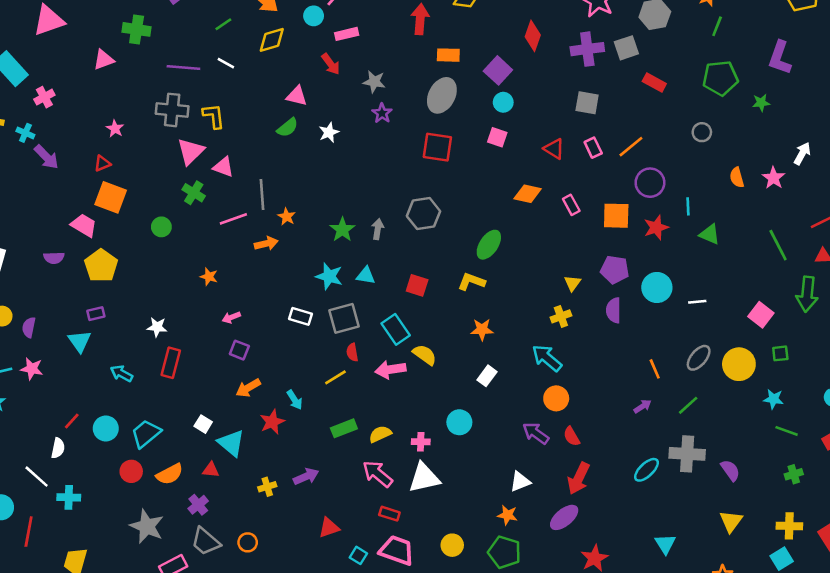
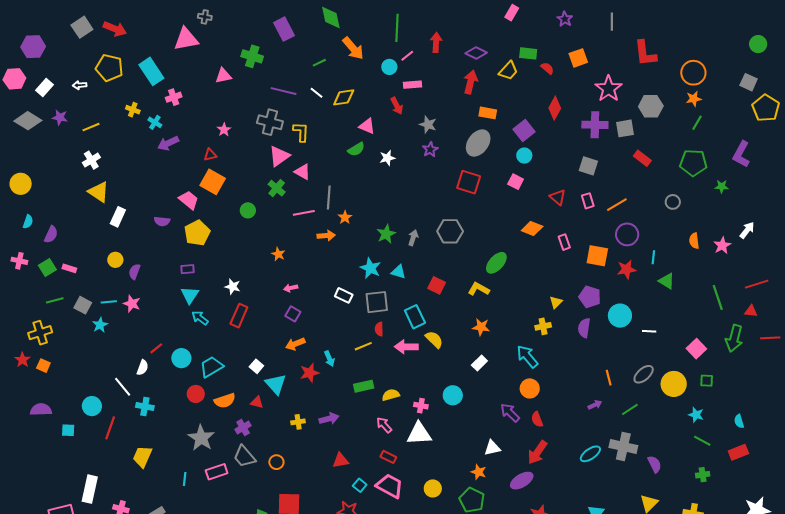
yellow diamond: (272, 40) -> (344, 97), moved
purple arrow: (46, 157) -> (168, 143), turned 100
cyan triangle: (80, 341) -> (190, 295), moved
pink arrow: (378, 474) -> (384, 425), size x0.7

